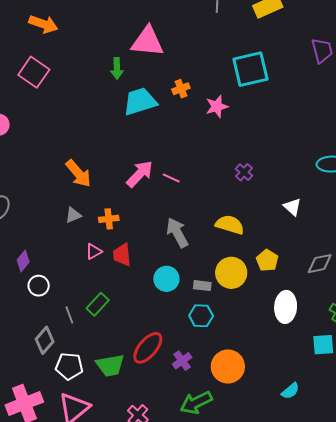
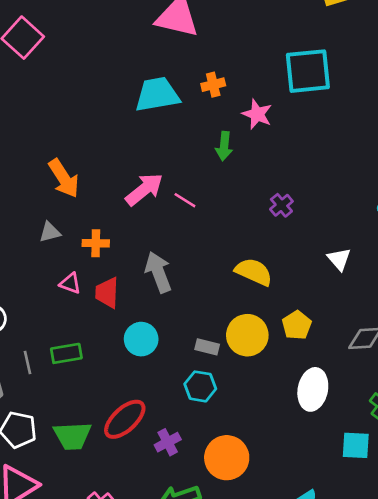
green arrow: (117, 68) -> (224, 146), moved
pink star: (217, 106) -> (257, 114), turned 30
gray arrow: (177, 233) -> (158, 272), moved
pink triangle: (94, 251) -> (70, 283), turned 42
cyan circle: (166, 279) -> (141, 339), moved
green rectangle: (98, 304) -> (66, 353), turned 30

